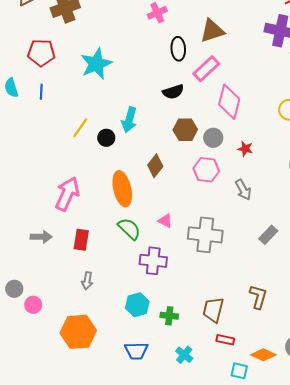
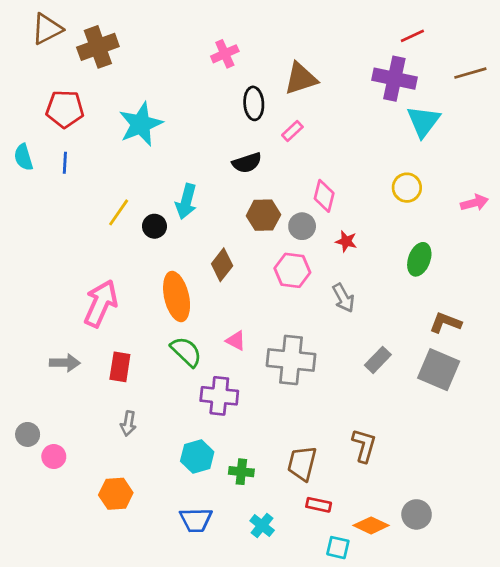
pink rectangle: (206, 69) -> (292, 131), size x0.6
pink diamond: (229, 102) -> (324, 196), moved, size x0.7
orange hexagon: (78, 332) -> (116, 494), size x0.7

